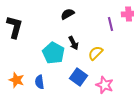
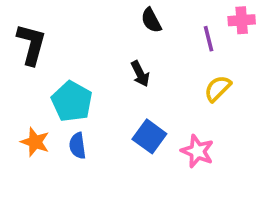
black semicircle: (68, 14) -> (151, 20), moved, turned -88
cyan pentagon: (54, 53) -> (72, 101), moved
yellow semicircle: (96, 53) -> (218, 89), moved

